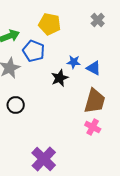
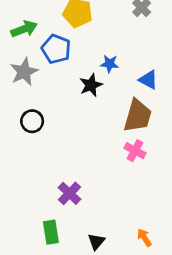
blue triangle: (94, 68) -> (148, 80), moved
purple cross: (44, 159) -> (70, 193), size x0.7

